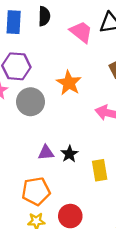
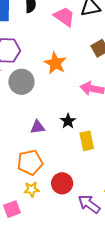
black star: (69, 154) -> (68, 121), moved

